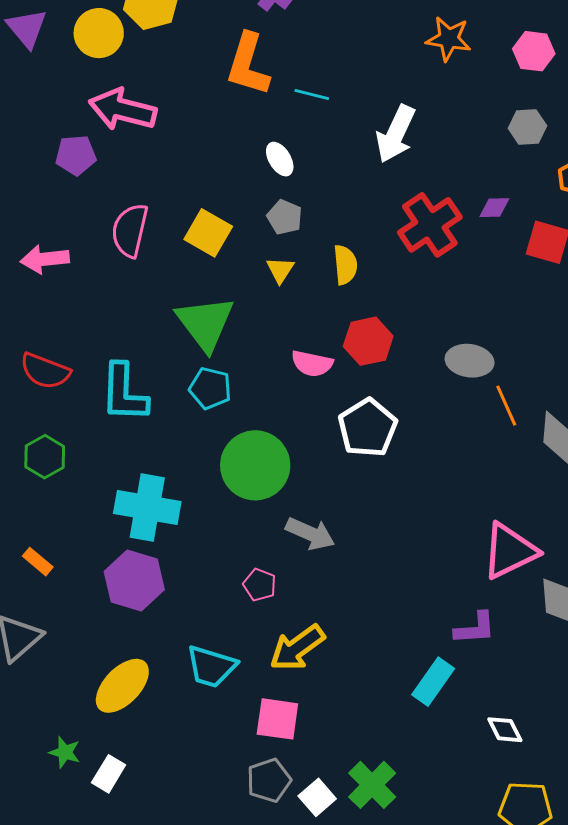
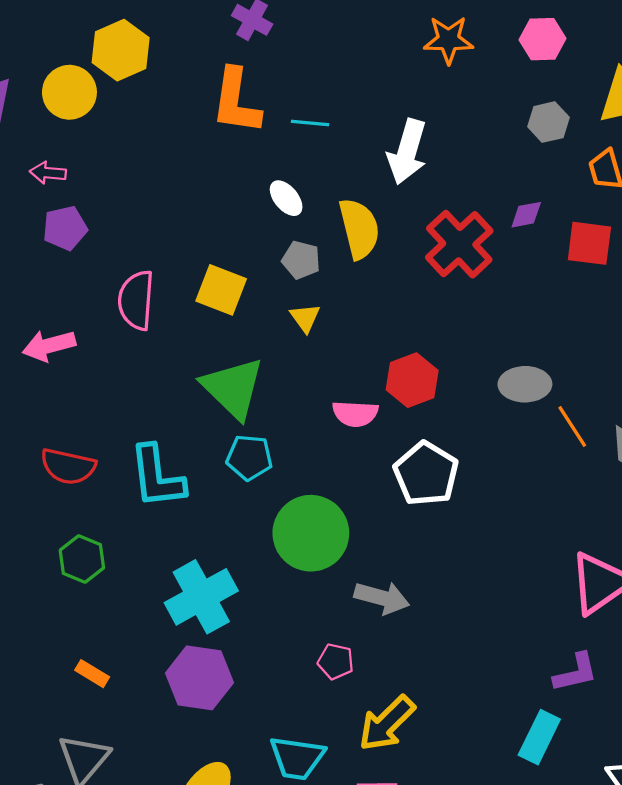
pink arrow: (123, 110) -> (48, 173), moved, size x0.5
yellow semicircle: (345, 265) -> (359, 229), moved, size x1.4
cyan cross: (147, 508) -> (201, 597), turned -30

